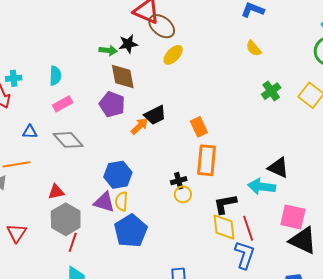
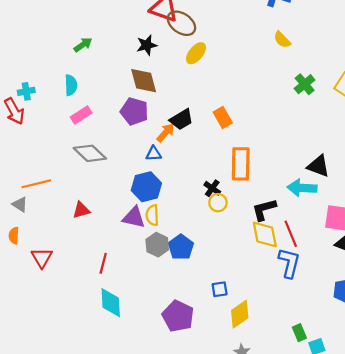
green arrow: (108, 50) -> (83, 45), moved, turned -36
orange rectangle: (199, 127) -> (223, 117), moved
blue triangle: (30, 132) -> (154, 154), moved
black cross: (179, 181) -> (212, 188), turned -35
gray hexagon: (66, 219) -> (157, 245), moved, size x0.7
blue pentagon: (131, 231) -> (181, 247), moved, size x0.7

